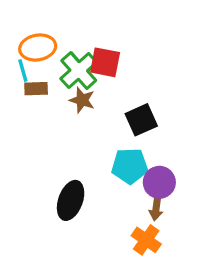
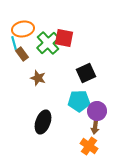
brown rectangle: (36, 89) -> (22, 54), turned 56
brown star: (82, 100) -> (38, 78), moved

